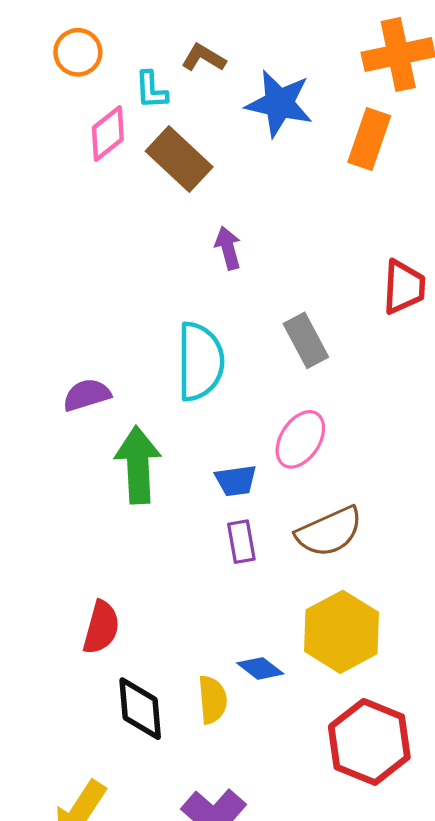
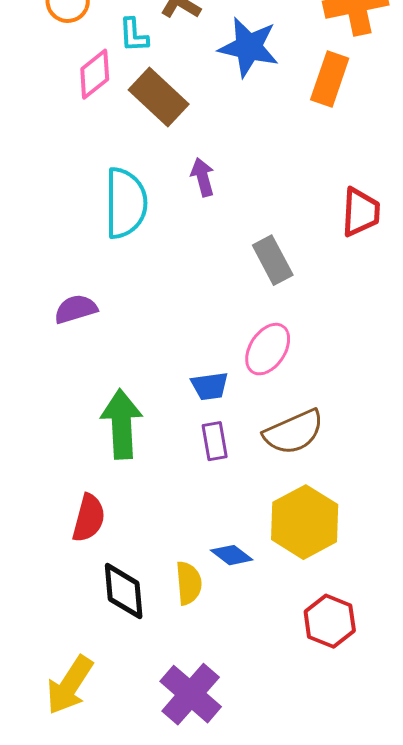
cyan semicircle: (200, 361) -> (126, 203), moved
green arrow: (138, 465) -> (122, 424), moved
red hexagon: (369, 742) -> (330, 621), size x0.7

